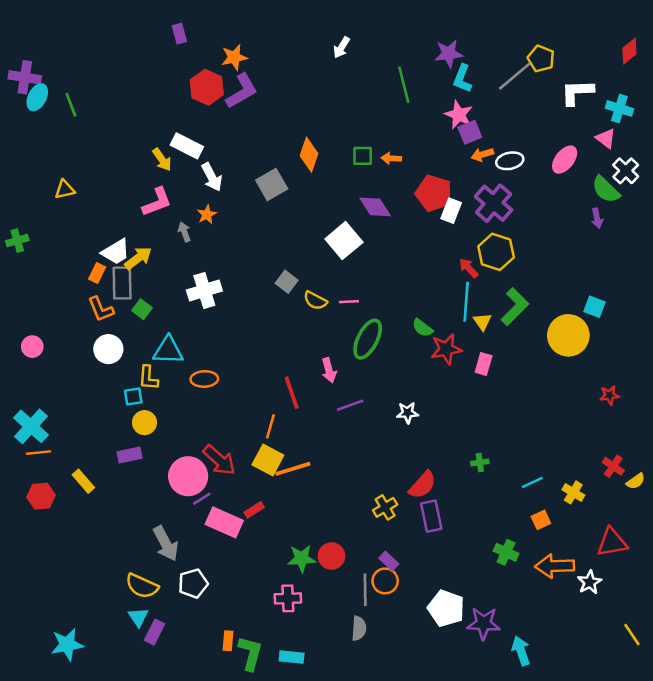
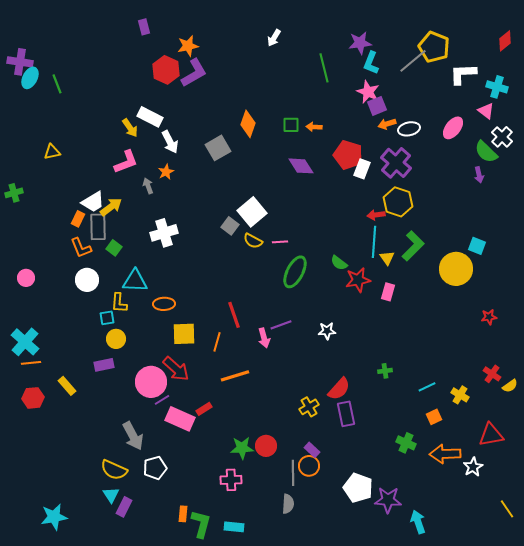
yellow pentagon: (541, 59) -> (434, 47), size x1.4
white square: (344, 241) -> (252, 212), moved
red arrow: (469, 268) -> (376, 215), turned -54
pink arrow: (329, 370) -> (264, 338), moved
yellow square: (268, 460) -> (184, 334), moved, turned -30

